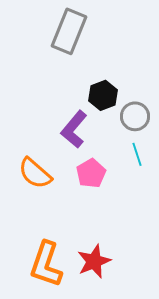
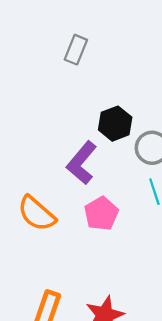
gray rectangle: (69, 31) -> (76, 50), size x0.6

